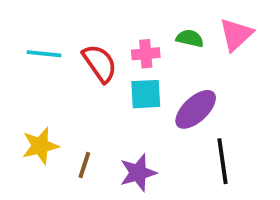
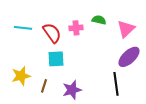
pink triangle: (236, 35) -> (126, 29), moved
cyan square: (146, 94) -> (56, 59), moved
purple ellipse: (196, 109) -> (129, 57), moved

